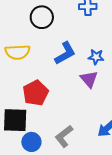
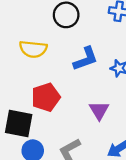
purple triangle: (89, 79) -> (99, 110), moved

